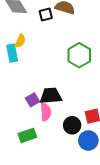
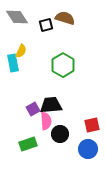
green hexagon: (79, 55) -> (63, 65), moved
black circle: (72, 125) -> (60, 134), moved

